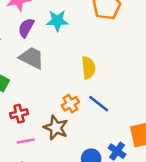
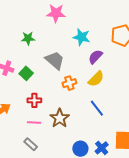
purple semicircle: (26, 28) -> (95, 57), moved
yellow semicircle: (88, 68) -> (96, 79), turned 36
orange cross: (70, 104) -> (69, 83), moved

